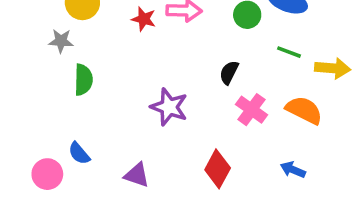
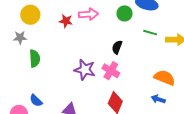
pink cross: (251, 110) -> (111, 71), moved
orange semicircle: (304, 110) -> (165, 78), moved

